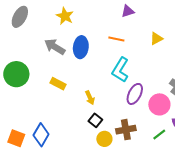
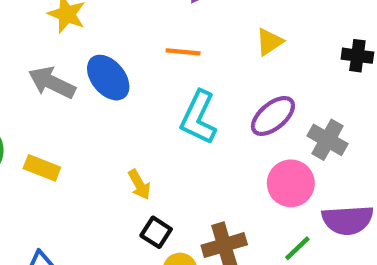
blue ellipse: (81, 47) -> (108, 78), turned -40
yellow rectangle: (58, 84) -> (42, 168), moved
purple ellipse: (135, 94) -> (273, 116), moved, turned 30

